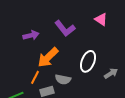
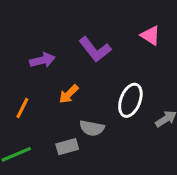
orange arrow: (48, 57) -> (69, 94), size x0.6
orange line: (35, 77) -> (22, 108), moved

